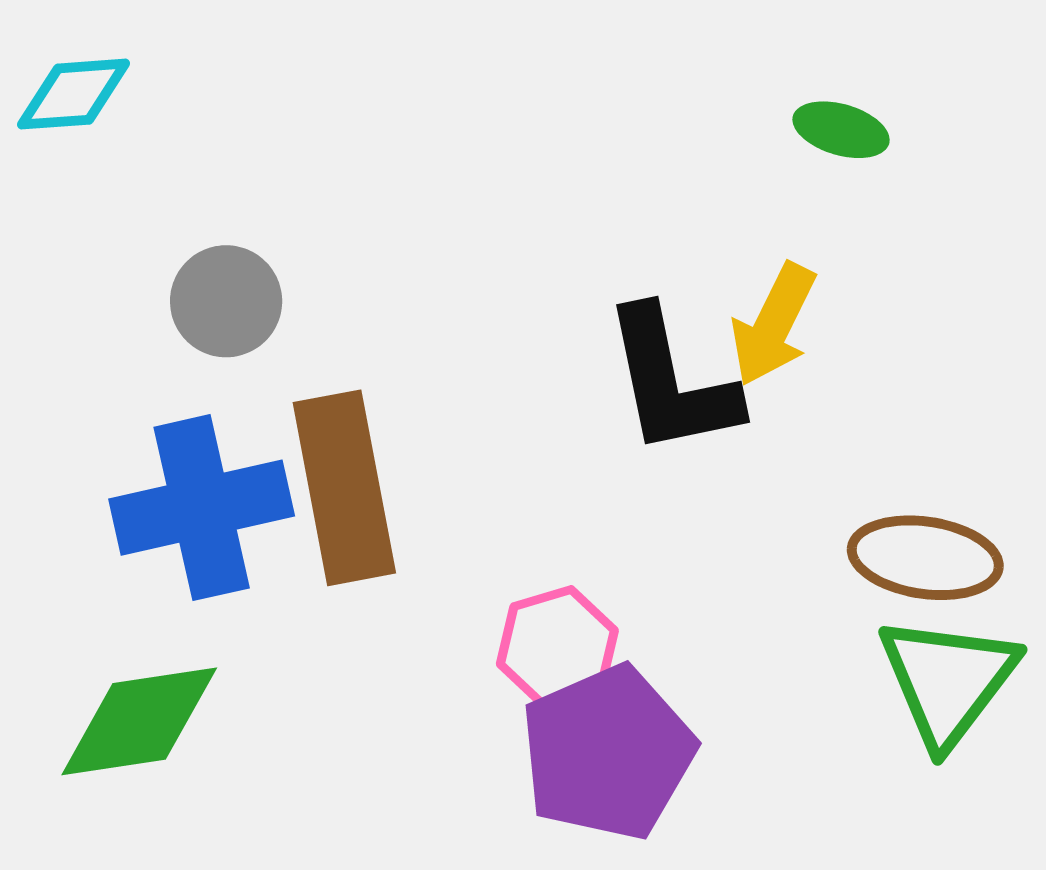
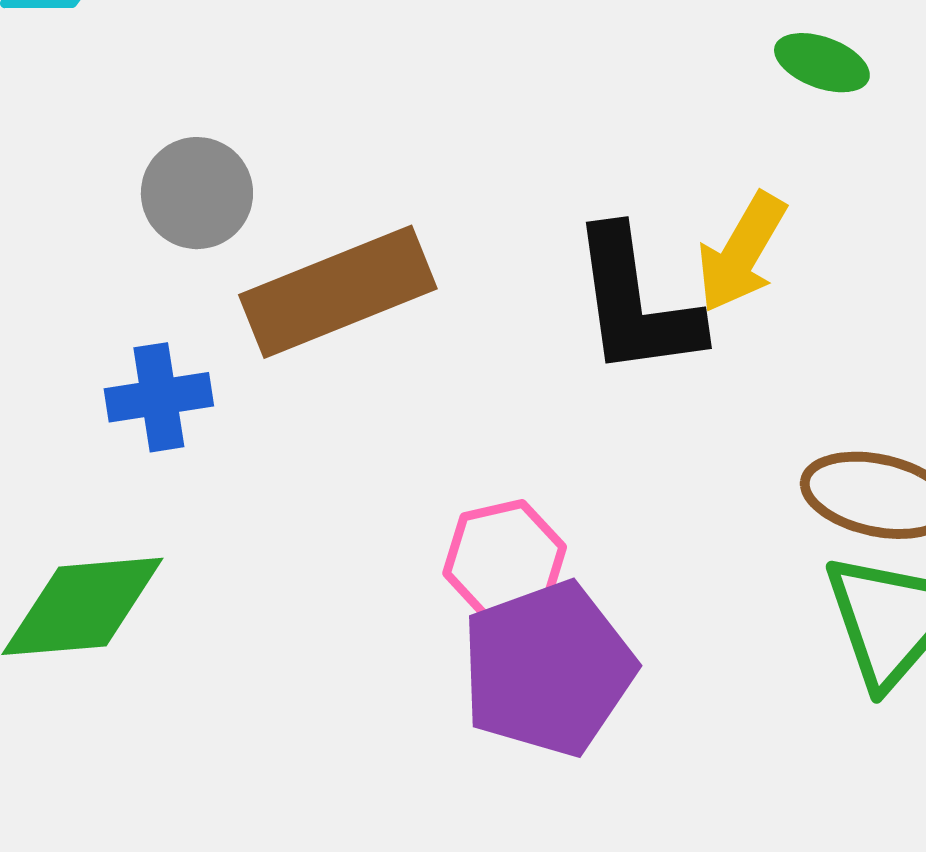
brown rectangle: (344, 488) -> (338, 292), moved, turned 75
blue cross: (202, 508) -> (159, 397), size x0.6

